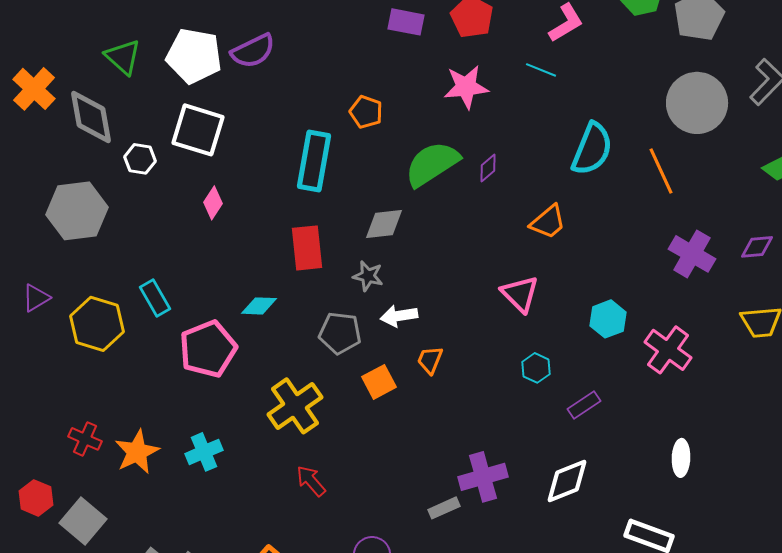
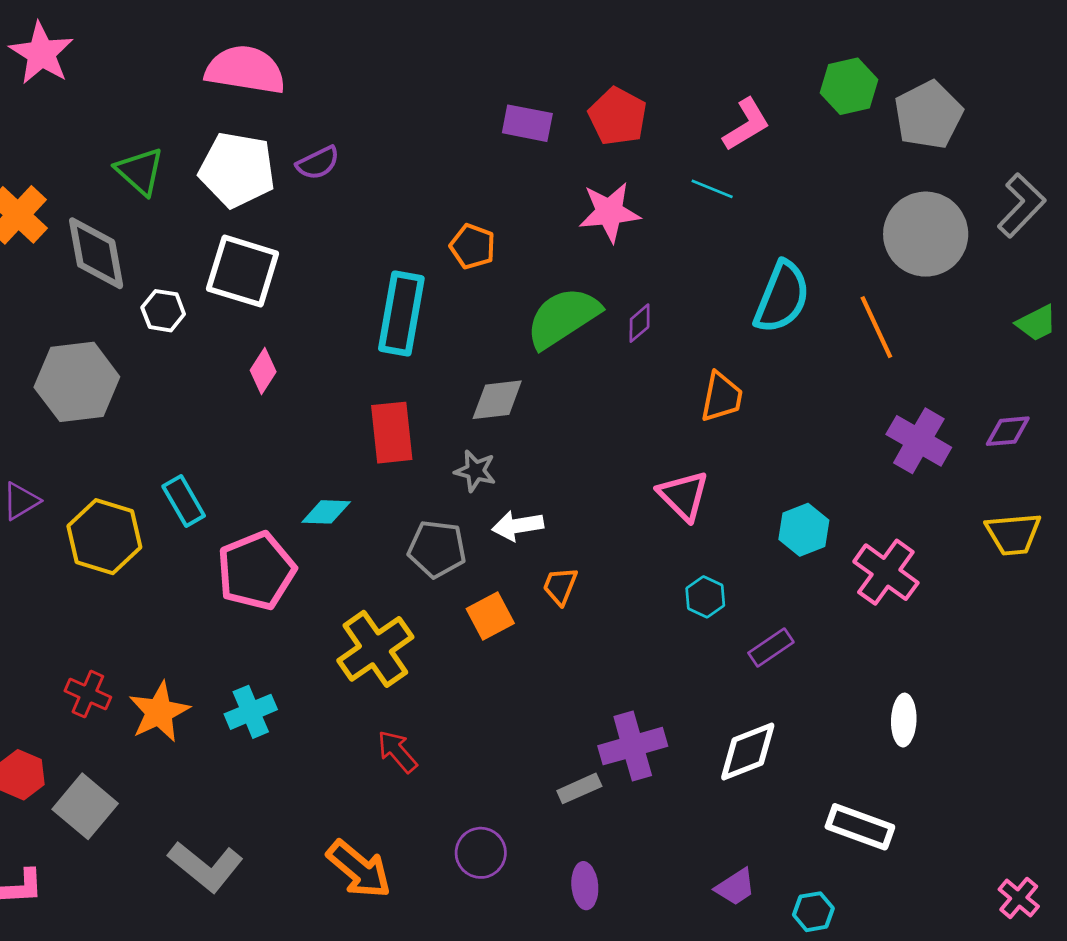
purple semicircle: (253, 51) -> (318, 163), size x0.7
orange trapezoid: (548, 222) -> (722, 397), turned -39

